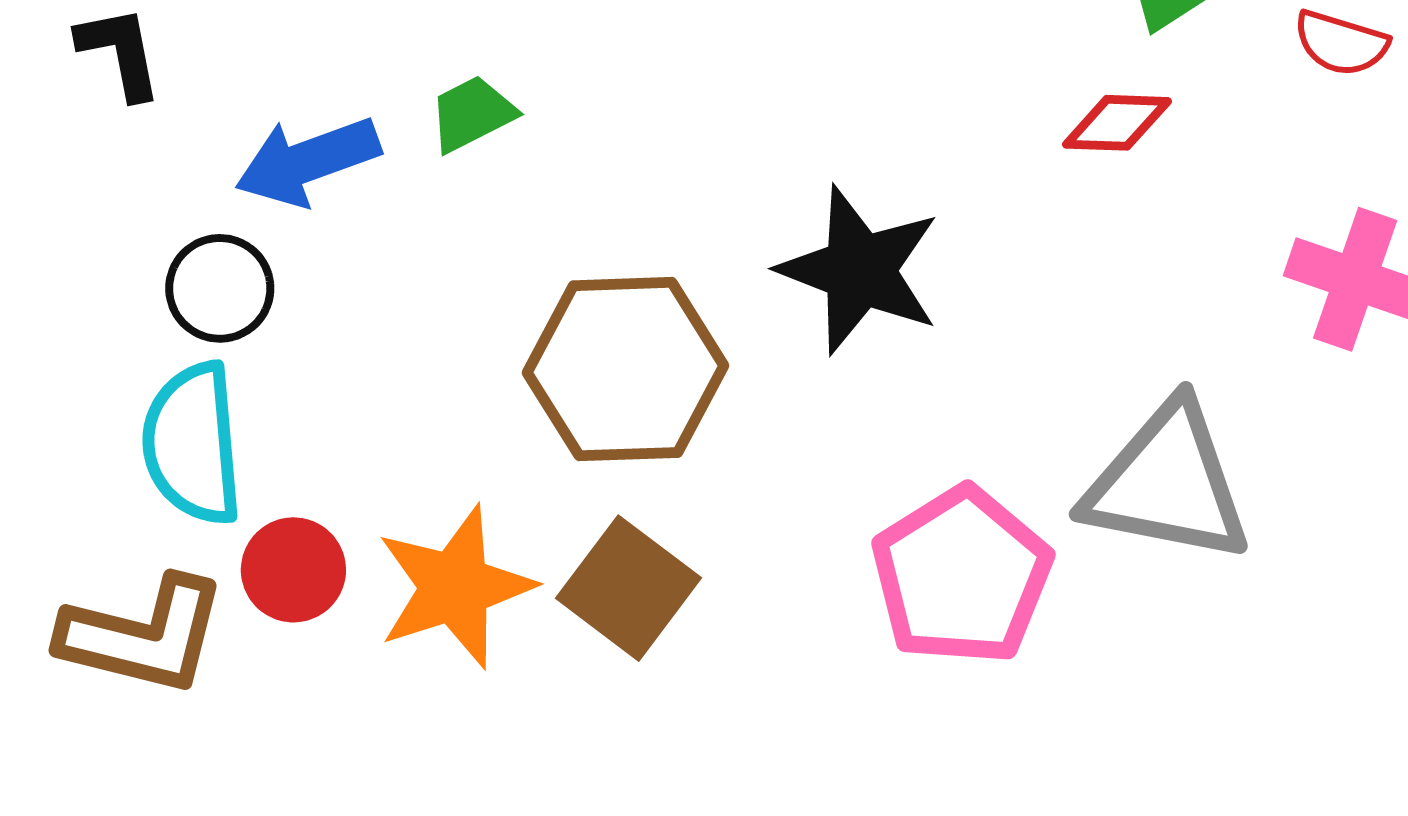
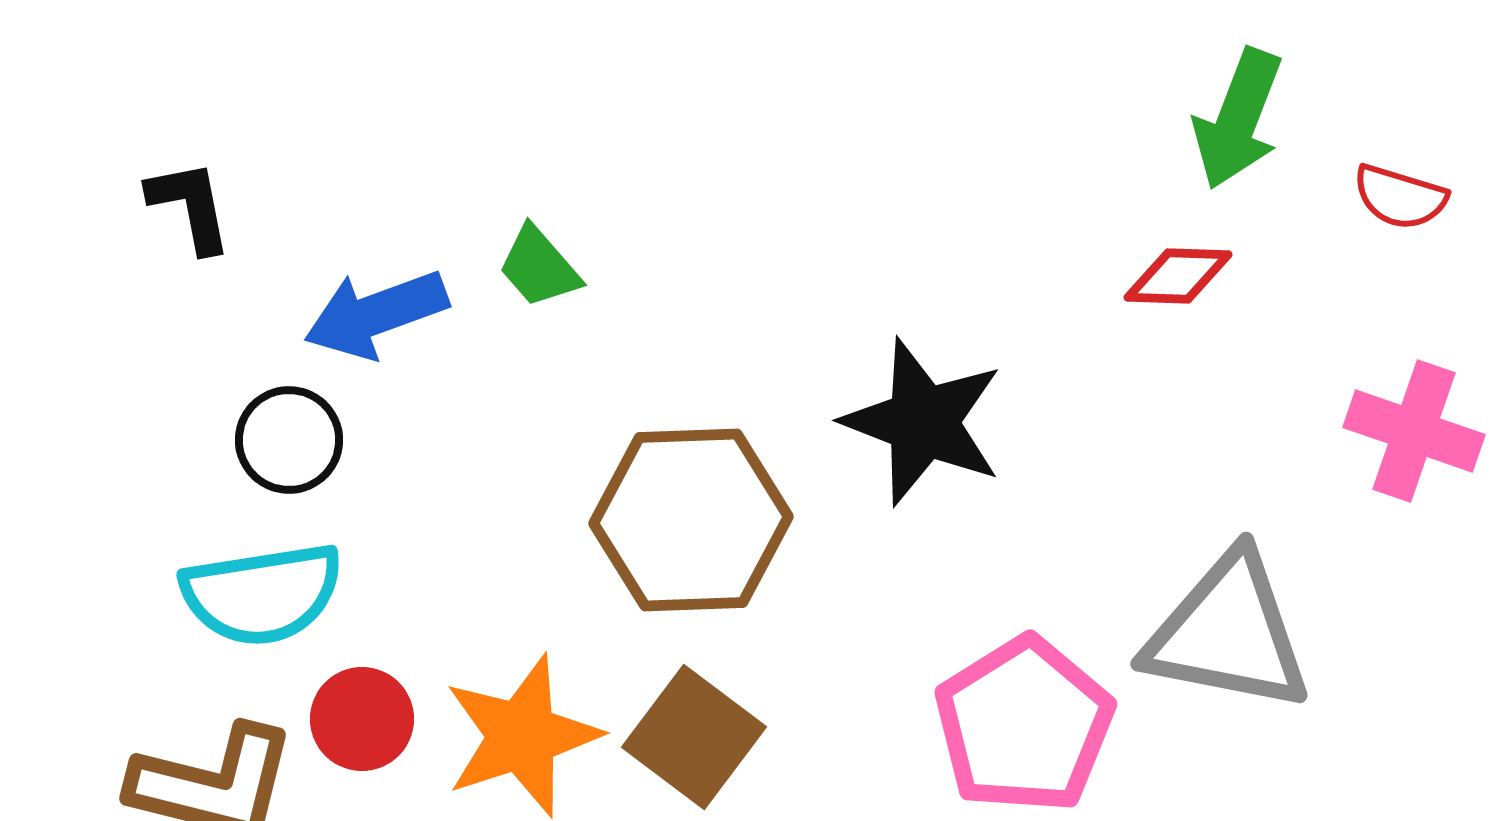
green trapezoid: (472, 114) -> (539, 267), turned -104
cyan semicircle: (193, 444) -> (262, 594), turned -94

